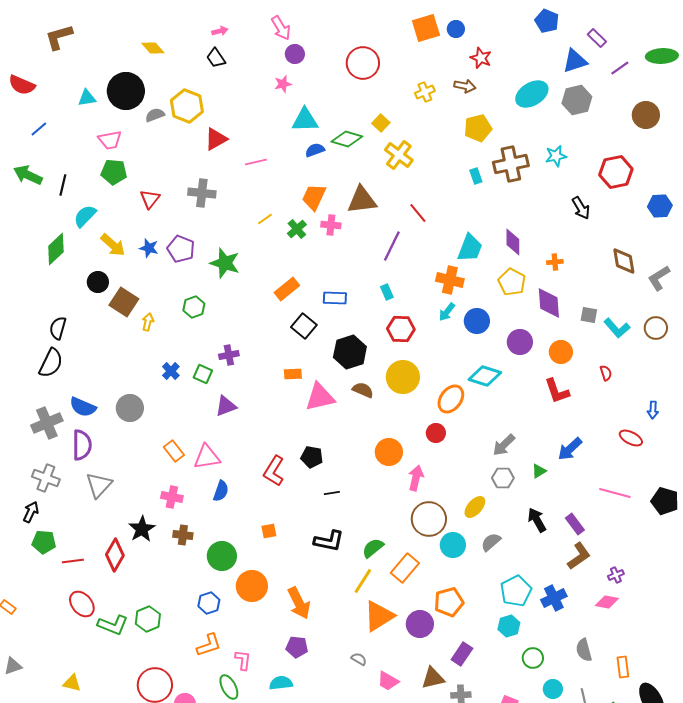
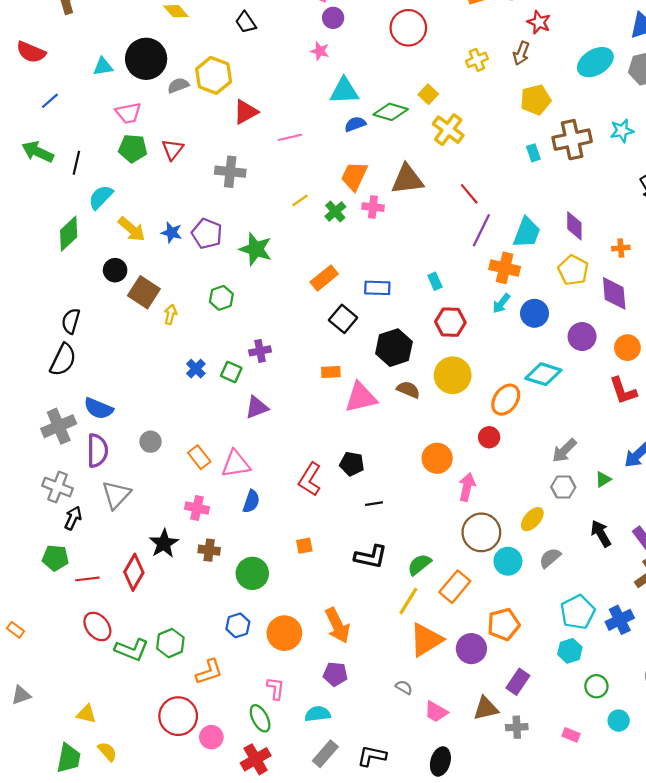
pink star: (283, 84) -> (320, 51), turned 30
brown arrow: (465, 86) -> (521, 53), turned 100
red triangle: (150, 199) -> (173, 150), moved
purple line: (392, 246) -> (481, 230), moved
gray circle: (130, 408) -> (150, 442), moved, size x0.7
black arrow: (31, 512) -> (73, 518), moved
orange circle: (252, 586) -> (284, 633), moved
orange L-shape: (209, 645) -> (209, 672), moved

